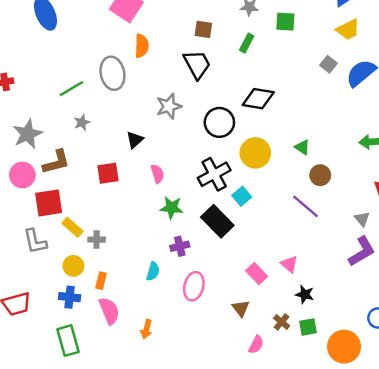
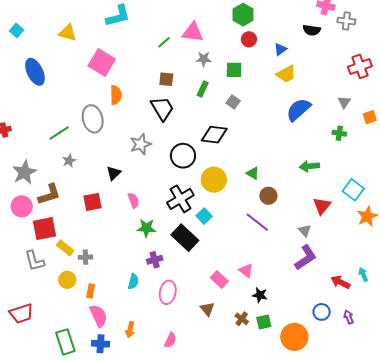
gray square: (328, 64) -> (233, 102), moved
blue cross: (70, 297) -> (100, 344), moved
pink semicircle: (256, 345) -> (170, 340), moved

